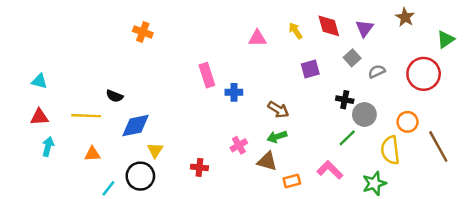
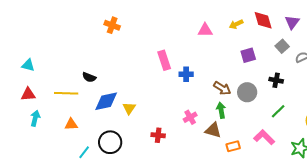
yellow arrow: (295, 31) -> (236, 24), turned -80
gray circle: (364, 114) -> (247, 92), moved
green arrow: (277, 137) -> (221, 110), turned 98
yellow triangle: (155, 150) -> (129, 108), moved

